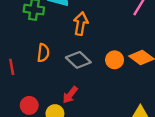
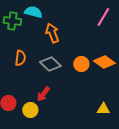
orange arrow: (81, 24) -> (52, 33), turned -30

